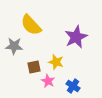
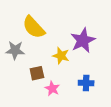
yellow star: (56, 62) -> (61, 56), moved
blue cross: (73, 86) -> (86, 83), moved, turned -32

